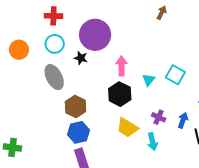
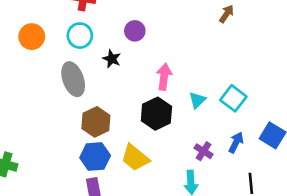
purple circle: (95, 35) -> (135, 31), size x0.5
blue arrow: (183, 120) -> (236, 142), moved
yellow trapezoid: (127, 128) -> (135, 158), moved

